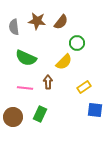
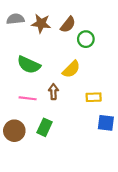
gray semicircle: (14, 27) -> (15, 19), moved, turned 91
green circle: (77, 43) -> (86, 39), moved
yellow rectangle: (84, 87) -> (94, 97), turned 32

